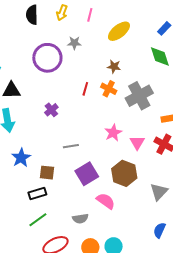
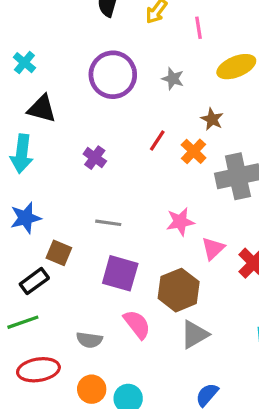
pink line: (90, 15) -> (198, 28), turned -40
gray star: (74, 43) -> (173, 79), moved
purple cross: (51, 110) -> (95, 158), turned -32
purple square: (87, 174) -> (120, 273), turned 30
gray triangle: (159, 192) -> (195, 334), moved
black rectangle: (37, 193) -> (34, 281), turned -36

